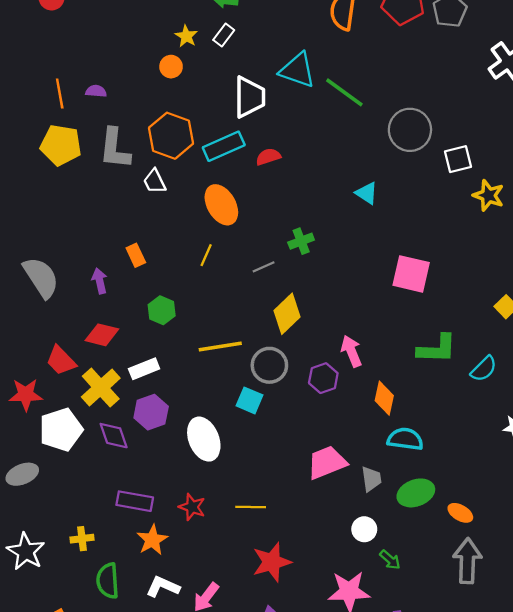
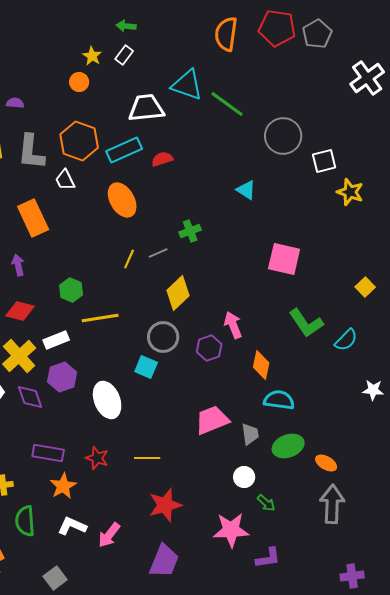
white trapezoid: (249, 97) -> (146, 108), turned -96
orange rectangle: (136, 255) -> (33, 218), moved, size x1.8
yellow line: (206, 255) -> (129, 259), moved
yellow line: (220, 347) -> (100, 318), moved
green L-shape: (437, 349) -> (306, 323), turned 54

